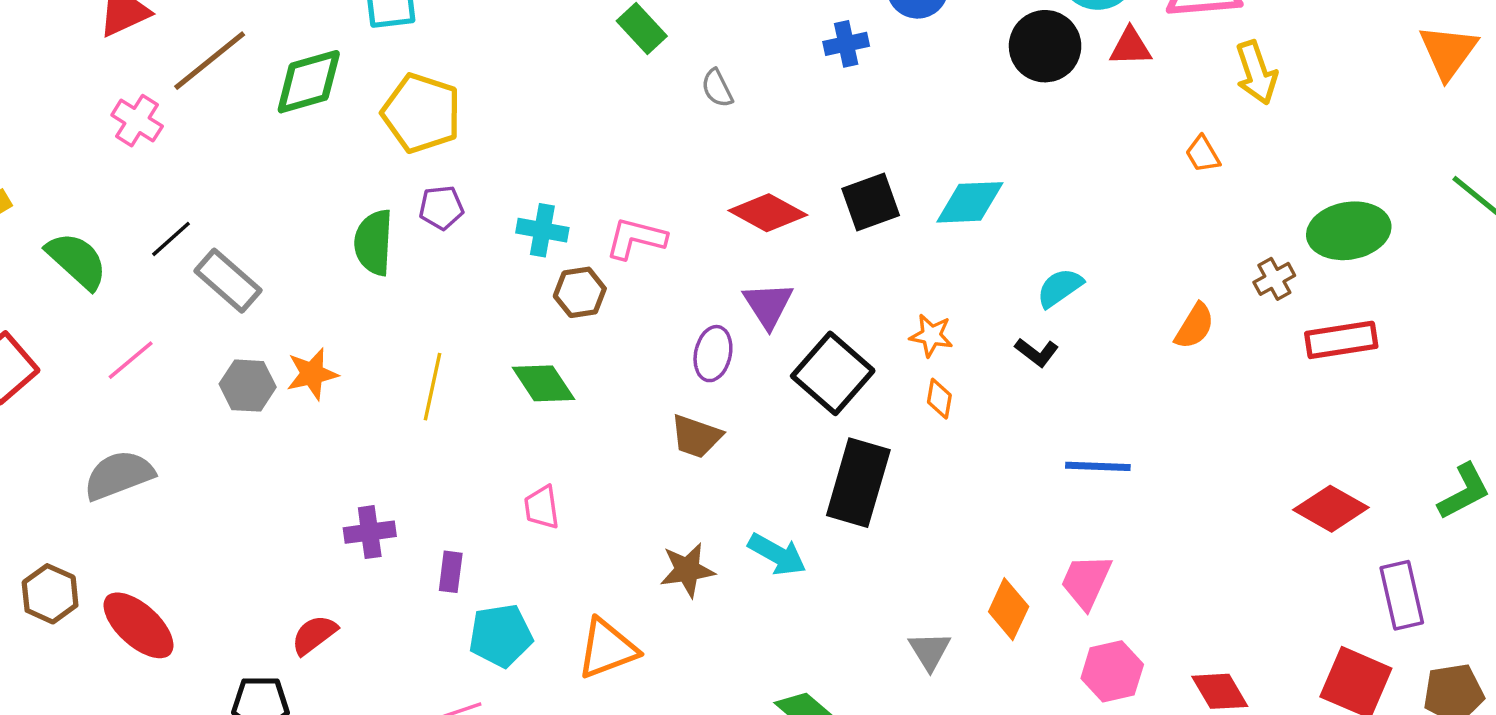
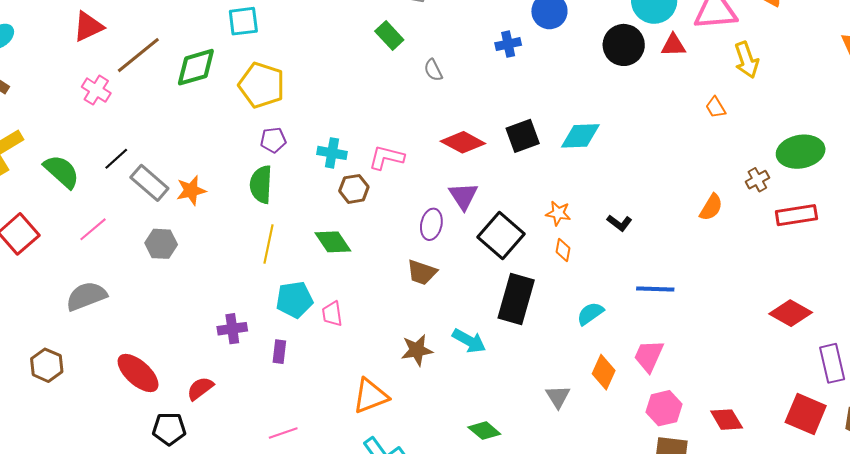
green semicircle: (374, 242) -> (261, 184), moved
cyan semicircle: (1060, 288) -> (590, 314), moved
orange star: (312, 374) -> (191, 190), moved
red ellipse: (139, 625) -> (138, 373), moved
cyan pentagon: (501, 635) -> (294, 300), moved

